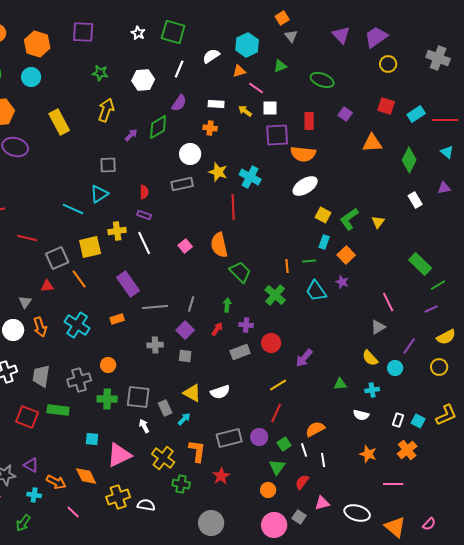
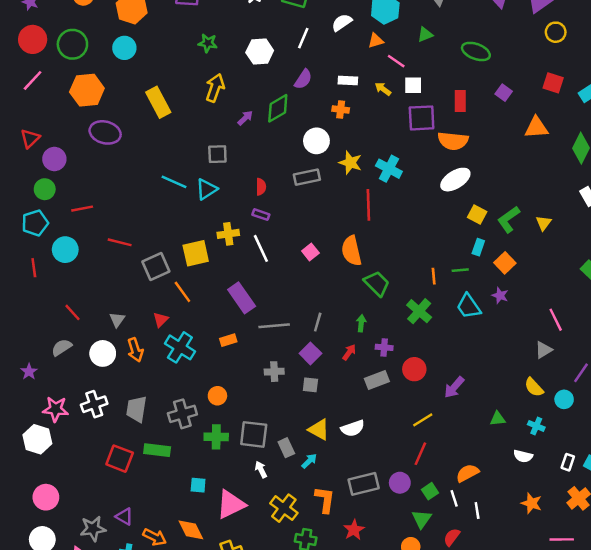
cyan line: (73, 209) -> (174, 182), moved
red triangle: (47, 286) -> (161, 320), moved, turned -40
cyan cross: (372, 390) -> (536, 426), turned 32

